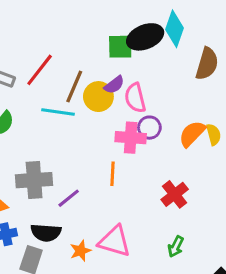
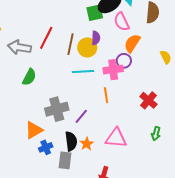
purple semicircle: (114, 85) -> (96, 38), turned -40
pink semicircle: (135, 98) -> (122, 22), moved
cyan line: (58, 112) -> (83, 71), moved
orange semicircle: (192, 134) -> (132, 43), moved
black semicircle: (46, 233) -> (71, 141), turned -90
orange star: (81, 251) -> (87, 144), moved

